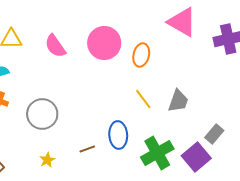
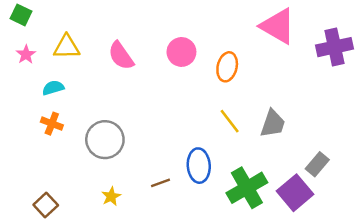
pink circle: (104, 43) -> (181, 52), size x0.7

